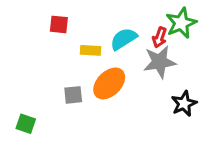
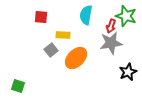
green star: (181, 23) -> (126, 16), turned -30
cyan semicircle: (124, 39) -> (86, 15), moved, turned -48
gray square: (73, 95) -> (51, 50), moved, turned -32

